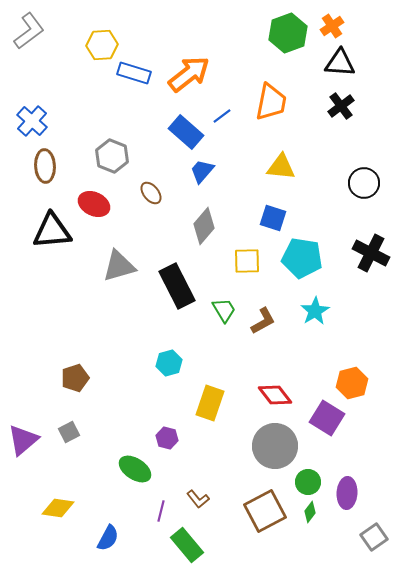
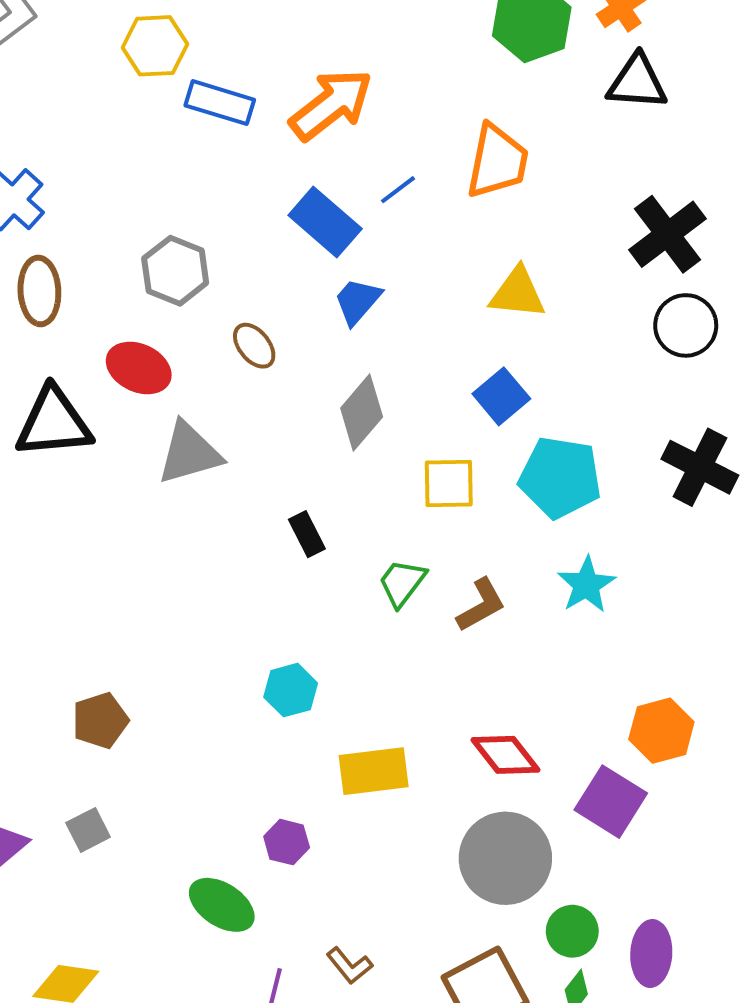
black cross: (341, 106) -> (667, 234), moved, size x1.4
blue square: (273, 218) -> (501, 396), turned 32
gray triangle: (119, 266) -> (189, 453), moved
black rectangle: (177, 286) -> (307, 534), size x0.5
green trapezoid: (224, 310) -> (402, 583), turned -112
yellow rectangle: (210, 403) -> (374, 771), turned 64

